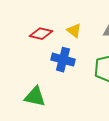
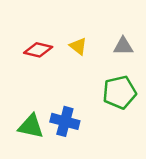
blue cross: (63, 60) -> (65, 121), moved

